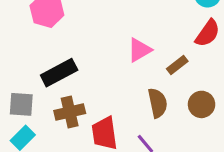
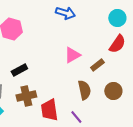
black rectangle: (59, 73) -> (19, 70), size x0.7

